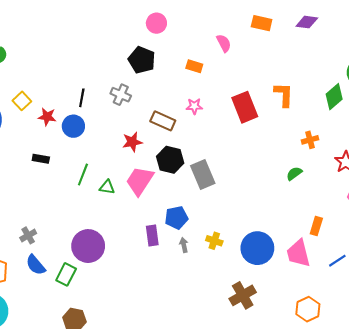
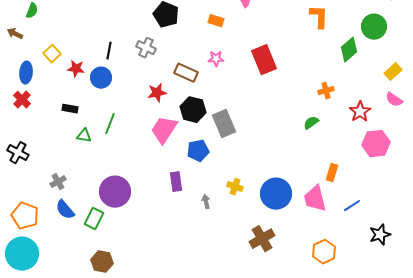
orange L-shape: (284, 95) -> (319, 17), moved
green triangle: (107, 187) -> (84, 136), moved
blue pentagon: (176, 218) -> (198, 151), moved
gray arrow: (184, 245) -> (206, 202), moved

